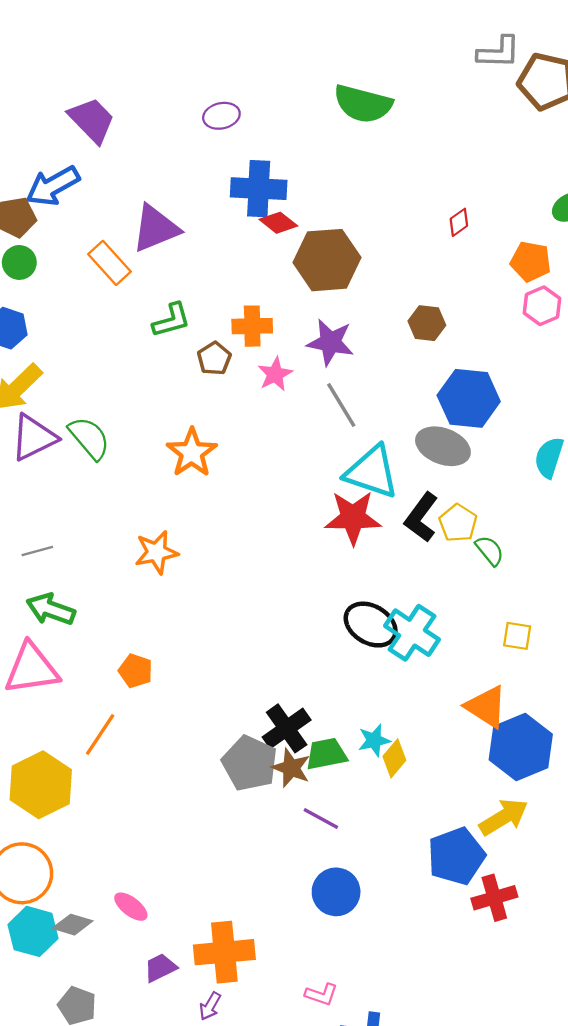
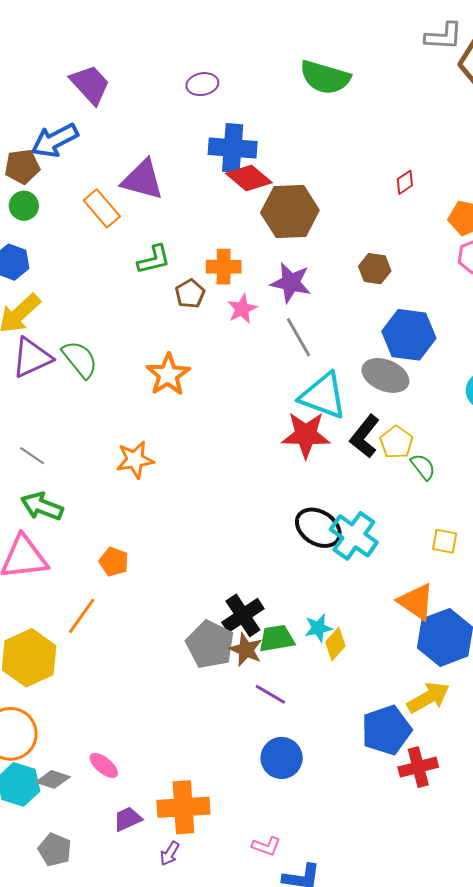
red diamond: (278, 223) -> (249, 178), size x1.4
purple triangle: (156, 228) -> (143, 180), turned 36
gray line: (37, 551) -> (32, 456), turned 48

